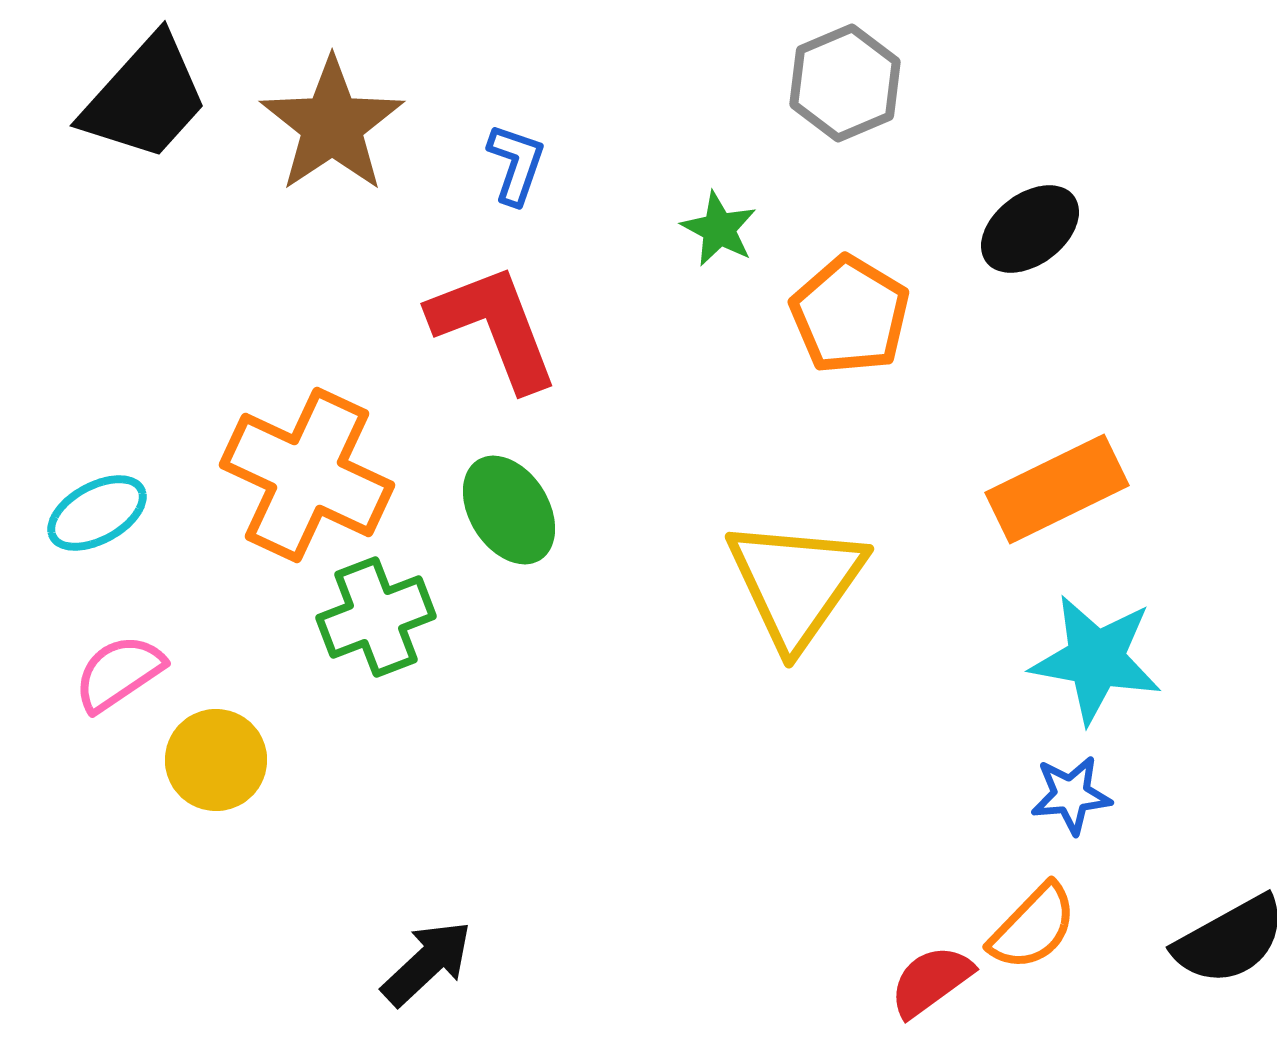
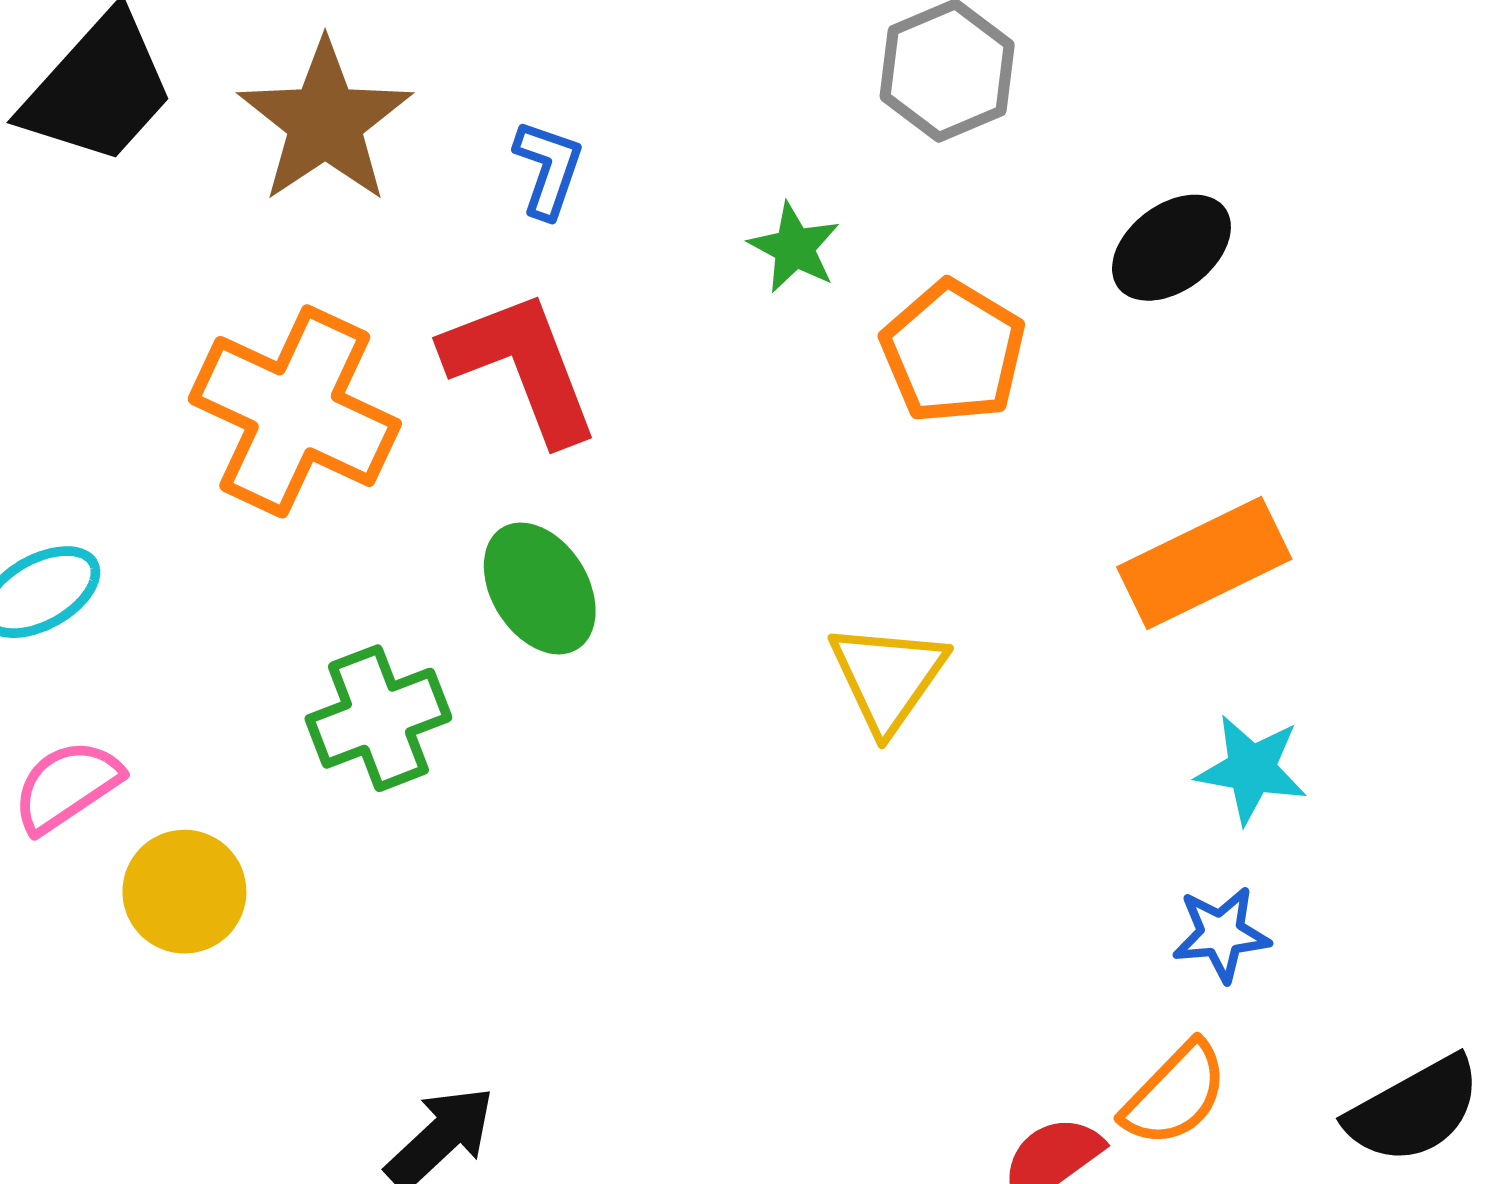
orange cross: (307, 475) -> (295, 411), moved
yellow triangle: (796, 583) -> (888, 677), size x0.7
cyan star: (1096, 659) -> (1252, 769), size x0.7

